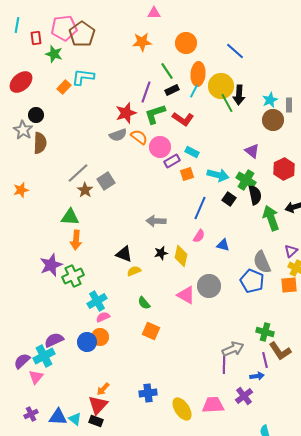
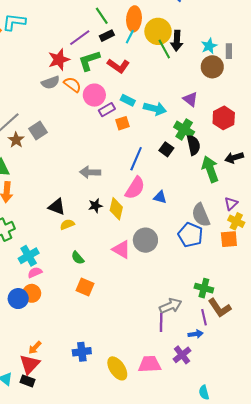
purple line: (146, 92) -> (80, 38), turned 35
cyan arrow: (218, 175) -> (155, 109), moved
pink semicircle: (199, 236) -> (135, 188), size x1.6

